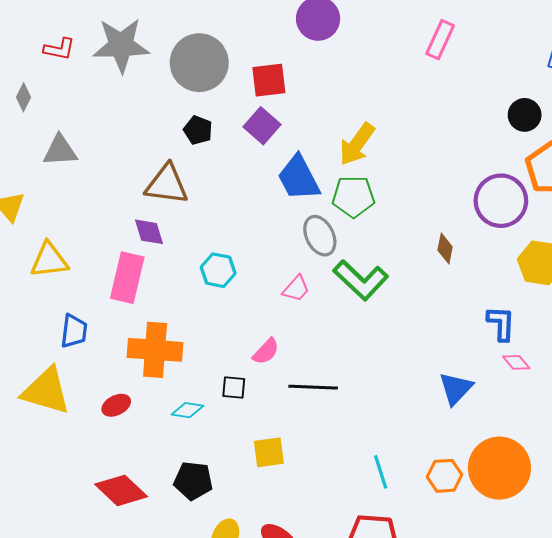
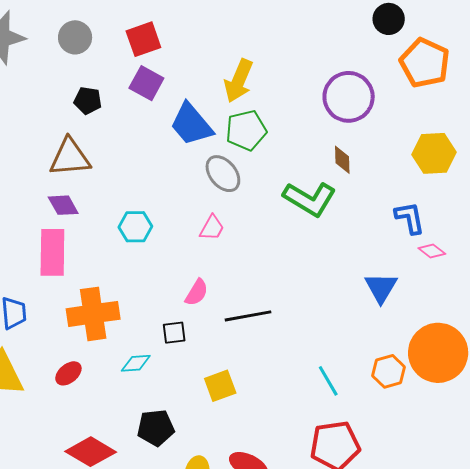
gray circle: (199, 63) -> (75, 37), size x0.6
purple circle: (501, 201) -> (349, 97), moved
green L-shape: (361, 280) -> (310, 199), moved

